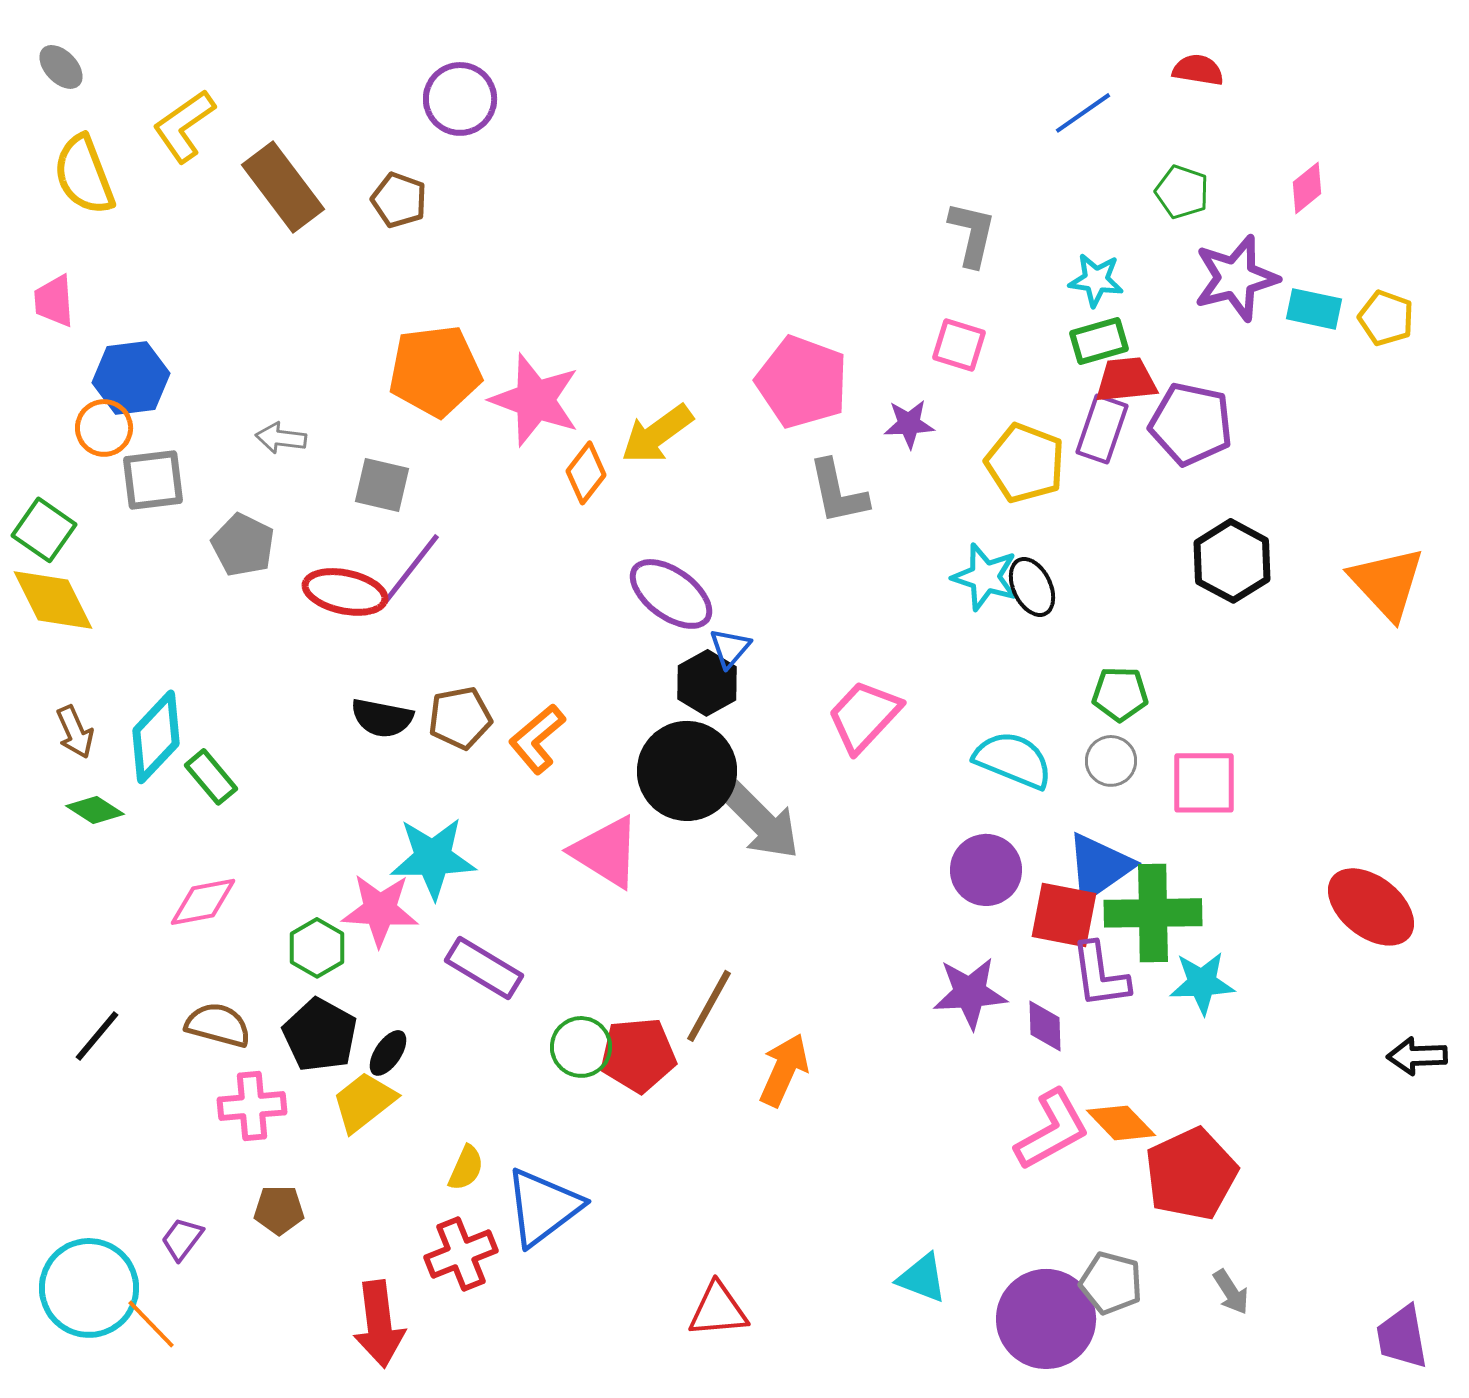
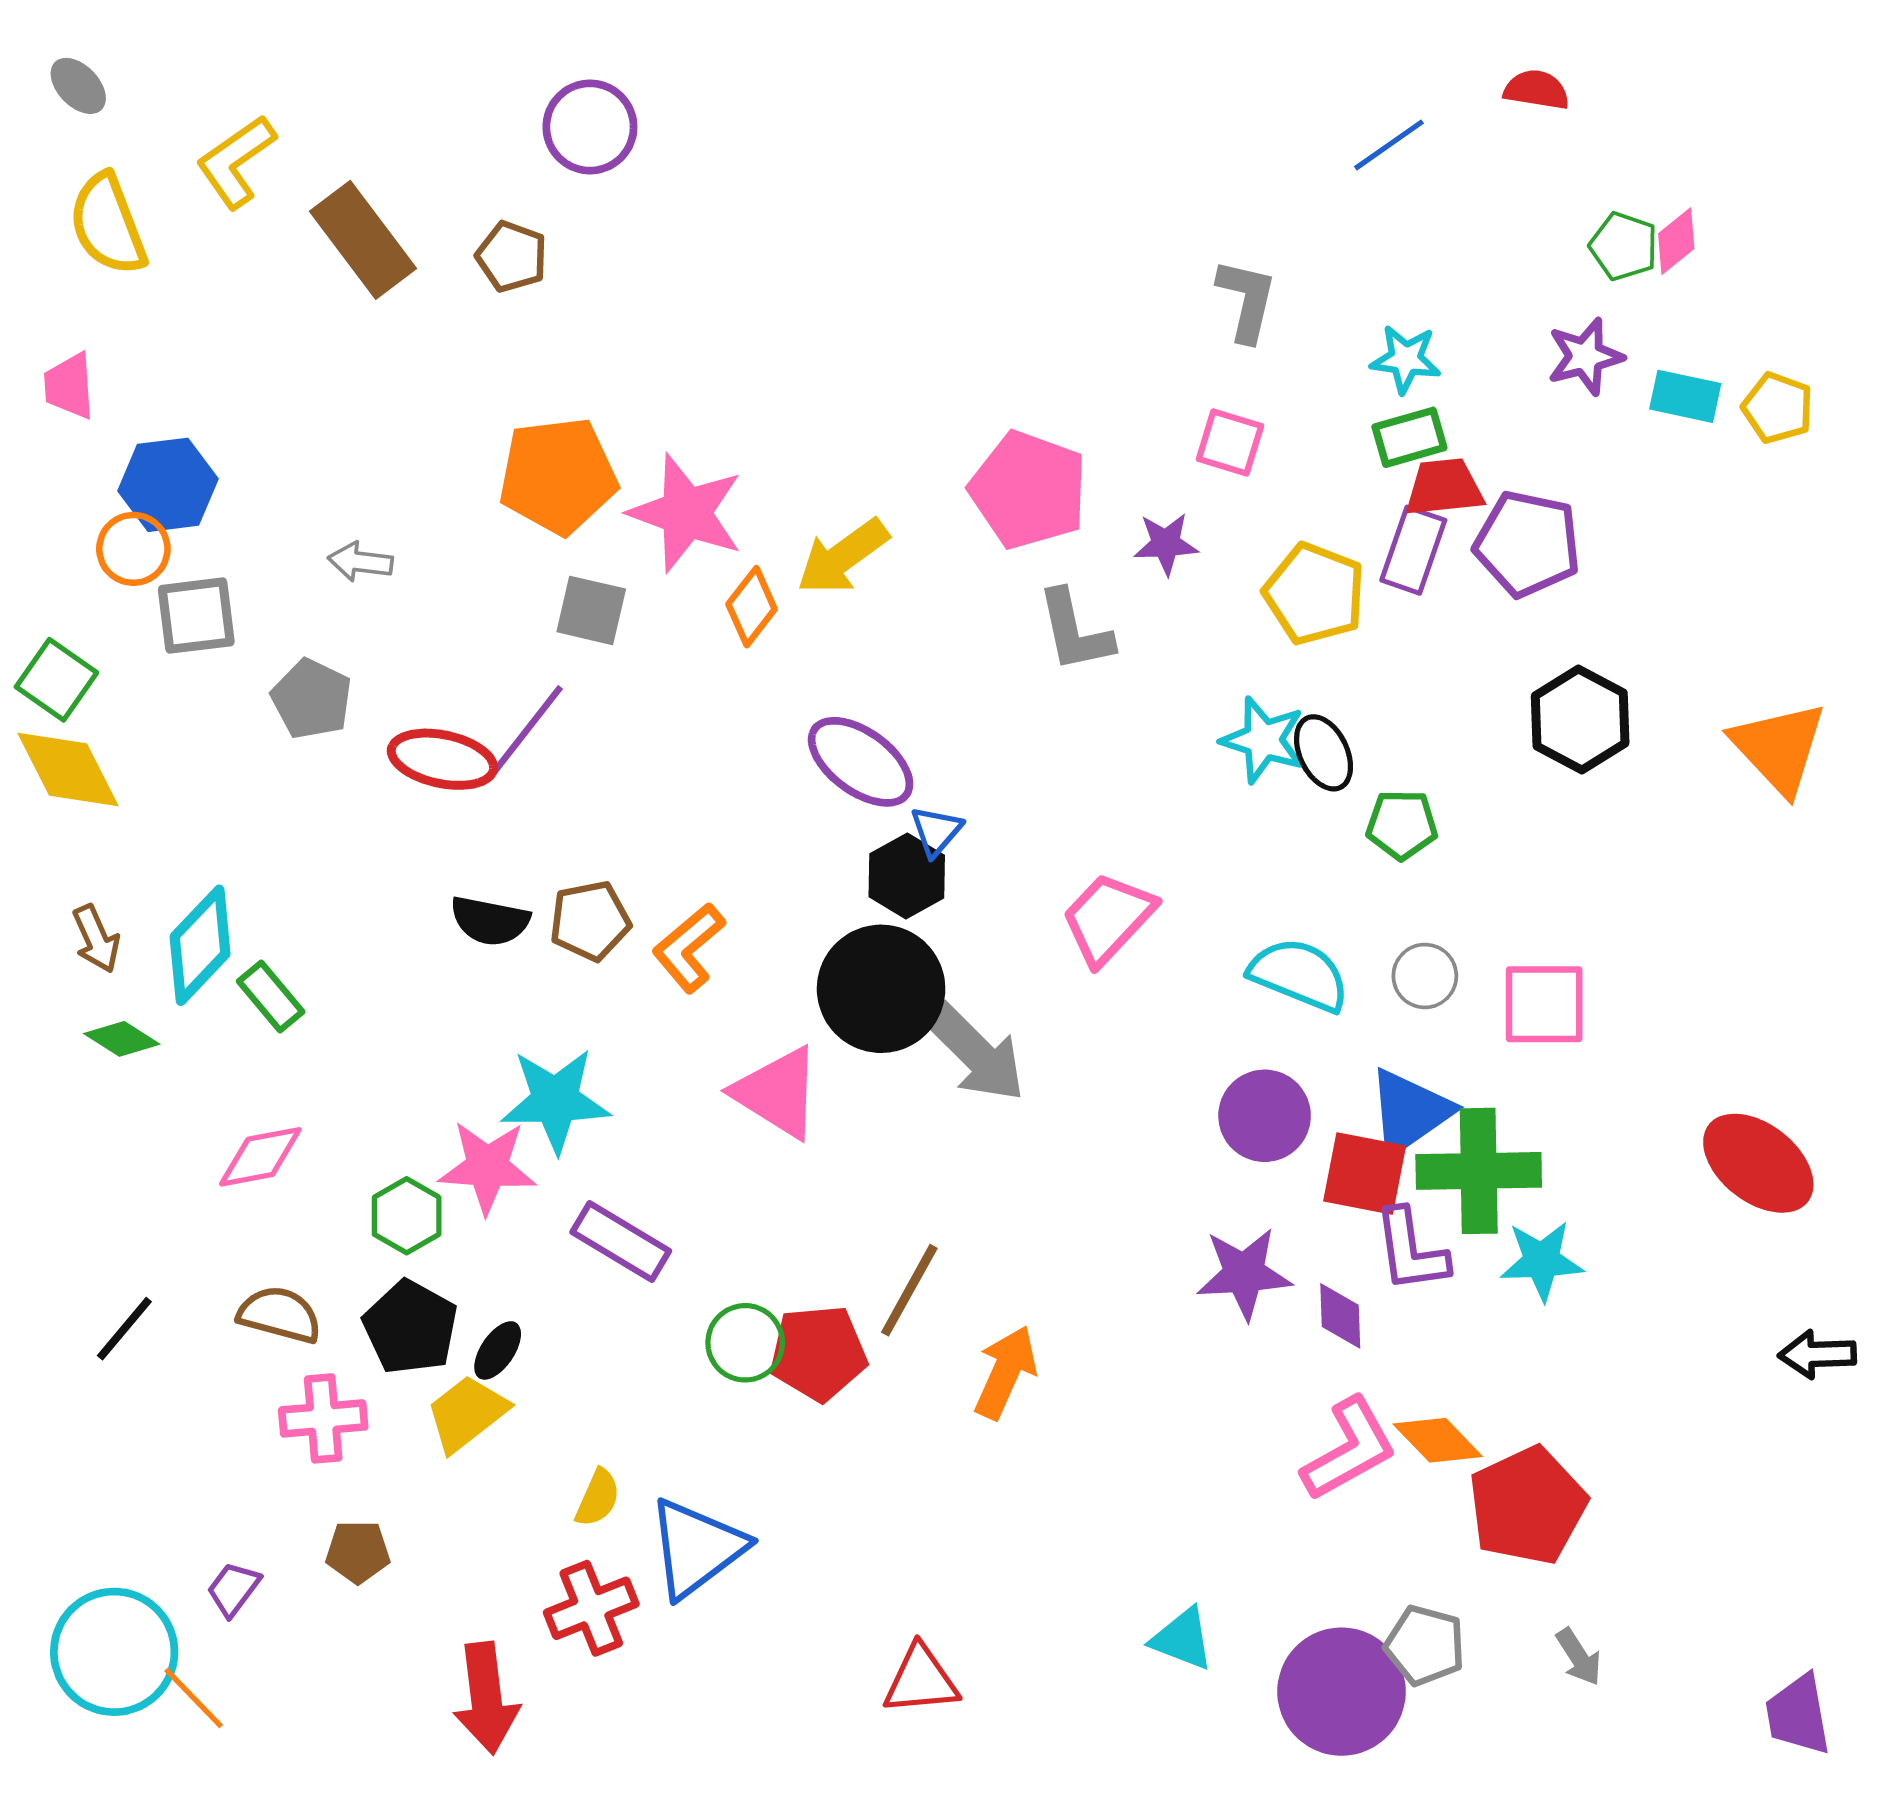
green pentagon: (1182, 192) -> (1624, 246), moved
purple star: (1236, 278) -> (1585, 357), size x0.7
gray square: (382, 485) -> (591, 610), moved
green pentagon: (1120, 694) -> (1402, 825), moved

